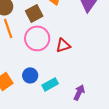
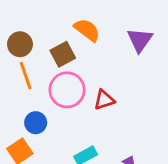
blue circle: (30, 75) -> (36, 123), moved

